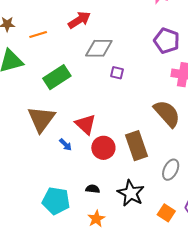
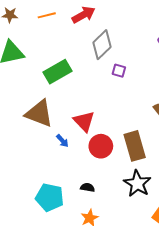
orange line: (38, 35) -> (47, 15), moved
gray diamond: (99, 48) -> (102, 45), turned -48
brown triangle: (41, 119) -> (39, 113), turned -48
black star: (131, 193) -> (137, 184), moved

